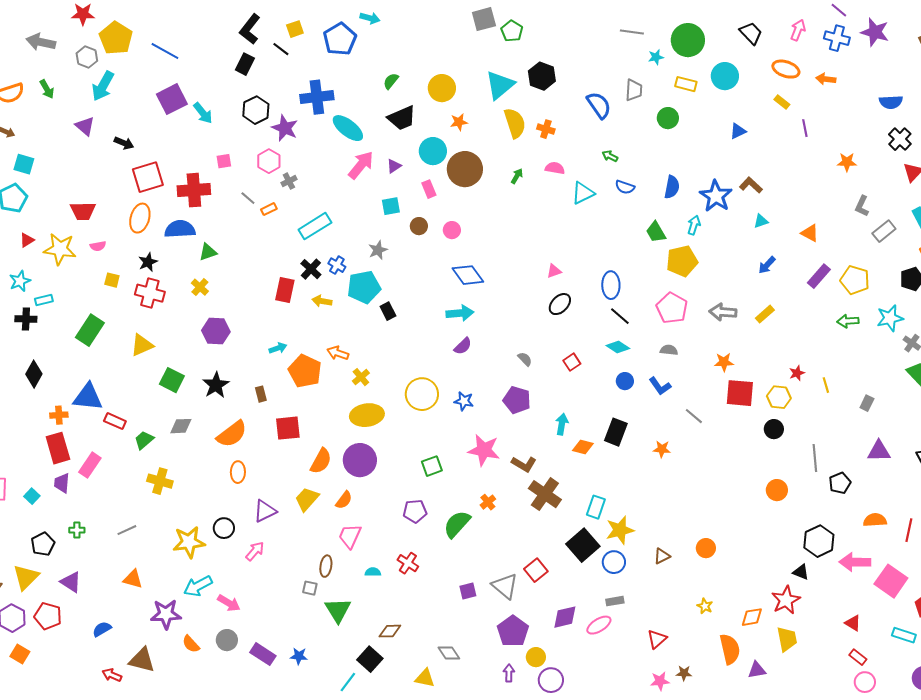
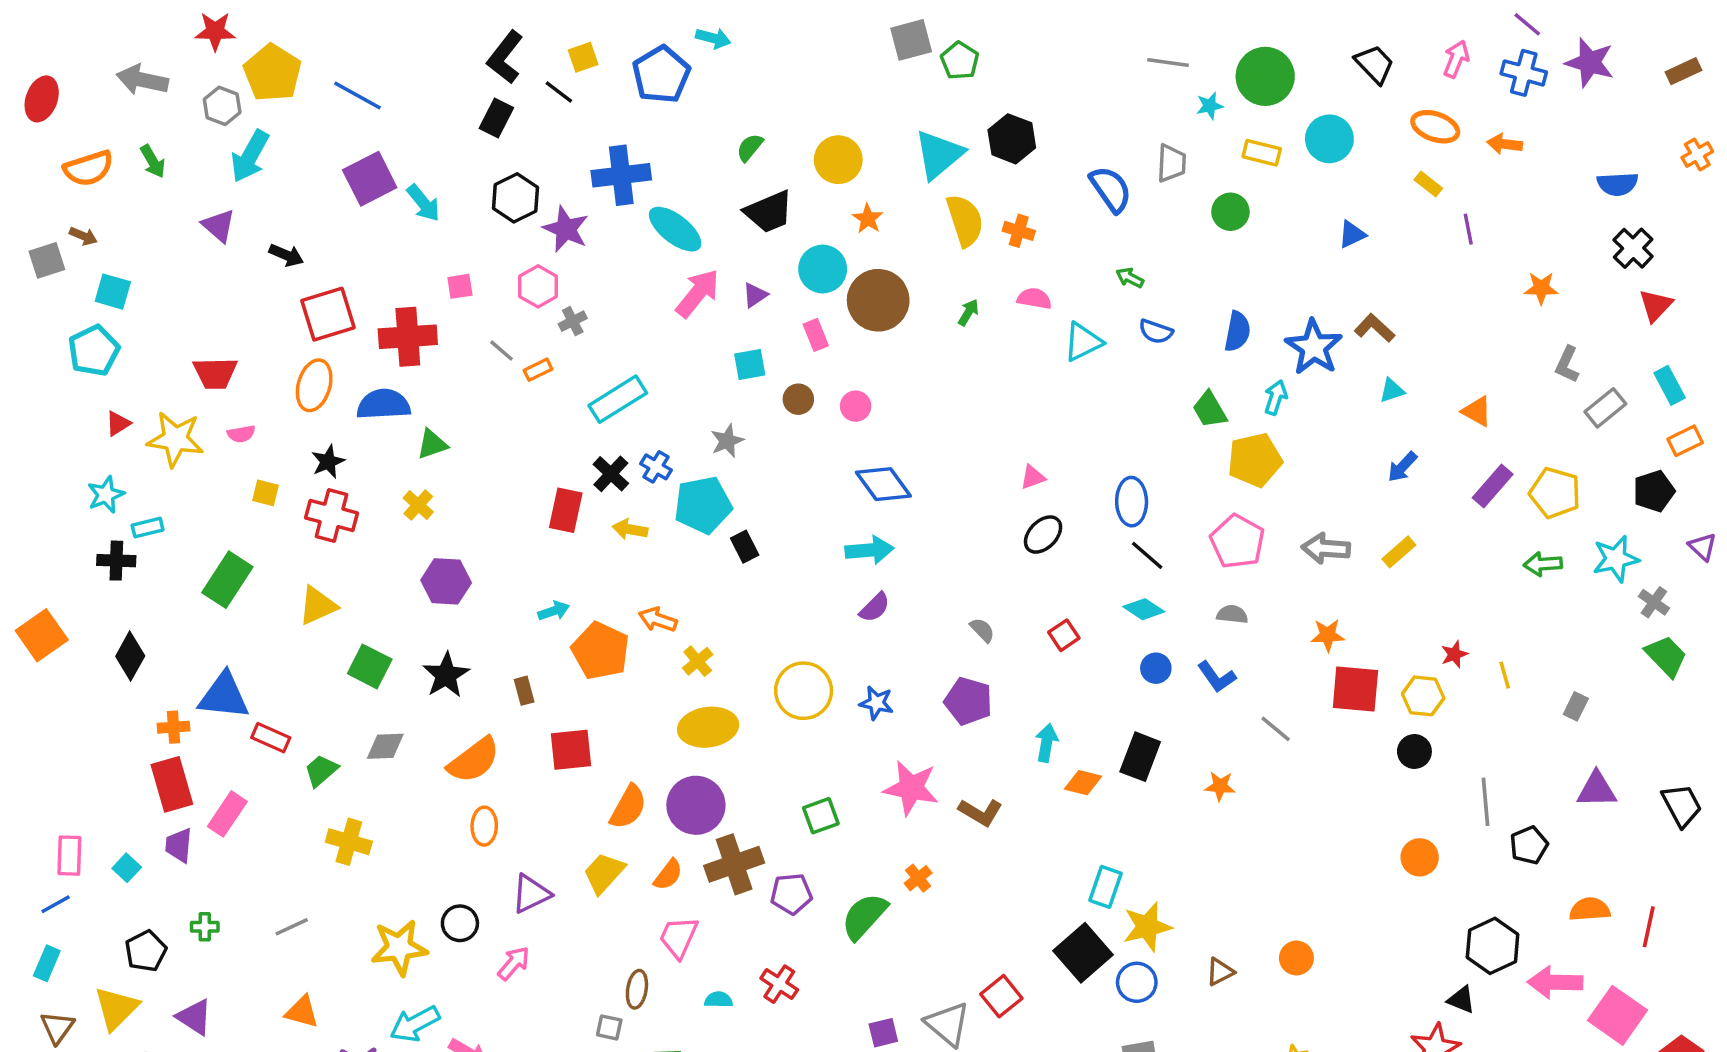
orange star: (459, 122) -> (868, 219), turned -30
brown cross: (545, 494) -> (734, 864), moved, turned 36

